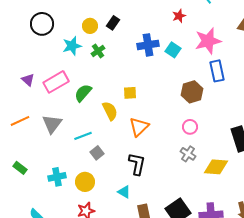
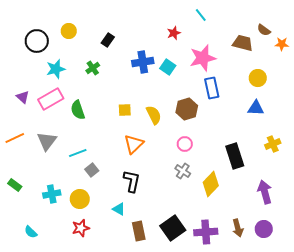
yellow circle: (90, 26) -> (69, 31), moved
cyan star: (72, 46) -> (56, 69), moved
green semicircle: (83, 93) -> (78, 110), turned -60
yellow semicircle: (110, 111) -> (154, 115), moved
yellow diamond: (216, 167) -> (211, 184), turned -50

